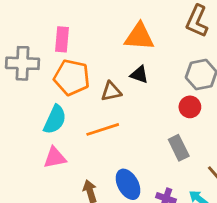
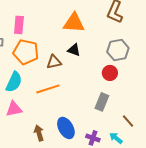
gray rectangle: (179, 148) -> (102, 102), turned 48

